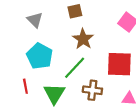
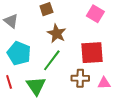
brown cross: (92, 90) -> (80, 78), moved

